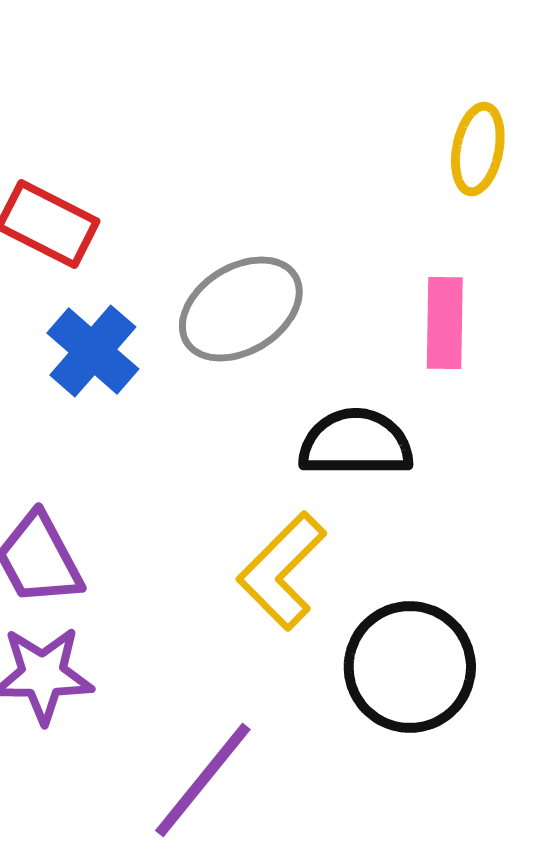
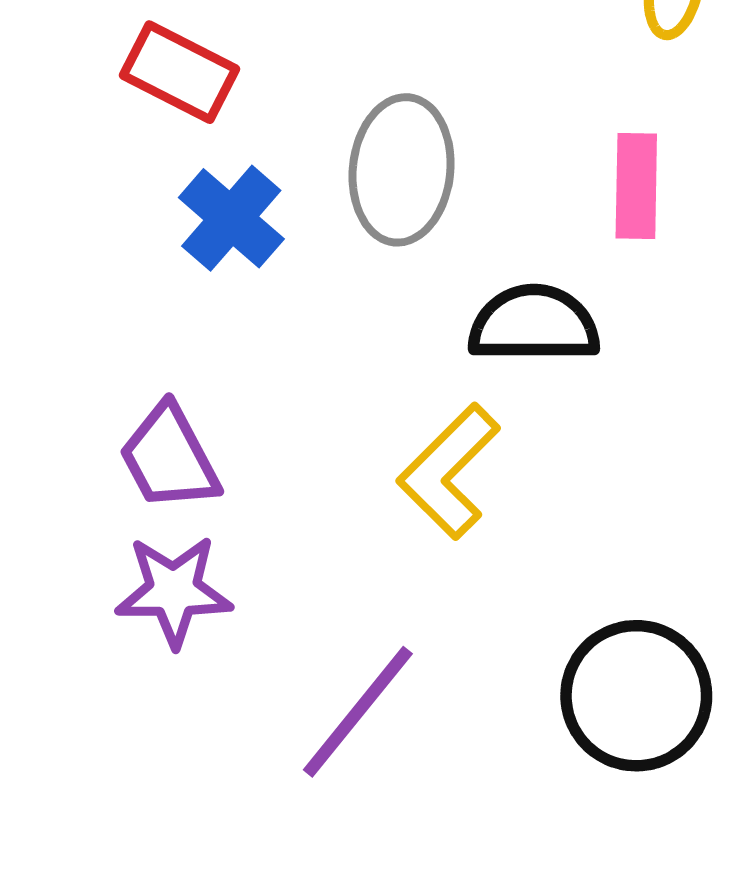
gray ellipse: (241, 309) -> (402, 170), turned -52
black circle: (410, 667) -> (636, 696), moved

